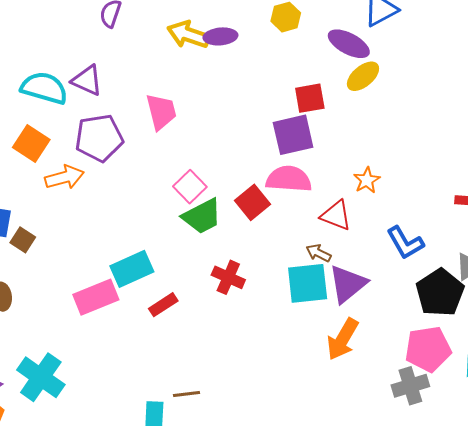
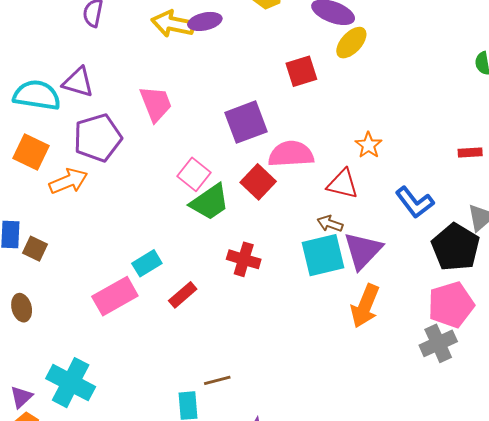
purple square: (293, 135) -> (246, 122), moved
cyan rectangle: (132, 269) -> (147, 263), size x0.7

